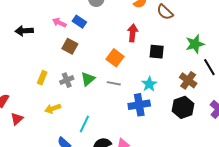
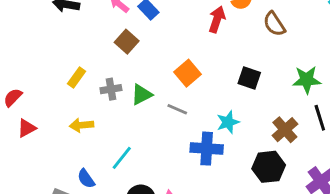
red arrow: (133, 33) -> (217, 19), moved

